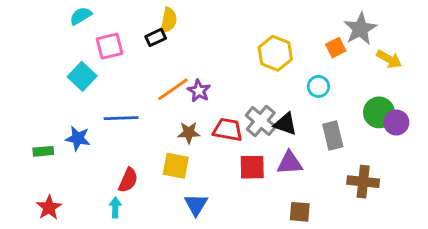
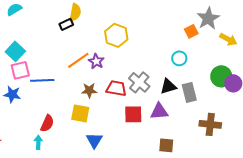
pink square: (110, 46) -> (20, 70), moved
yellow hexagon: (275, 53) -> (116, 35), moved
black triangle: (285, 124) -> (168, 86), moved, turned -36

